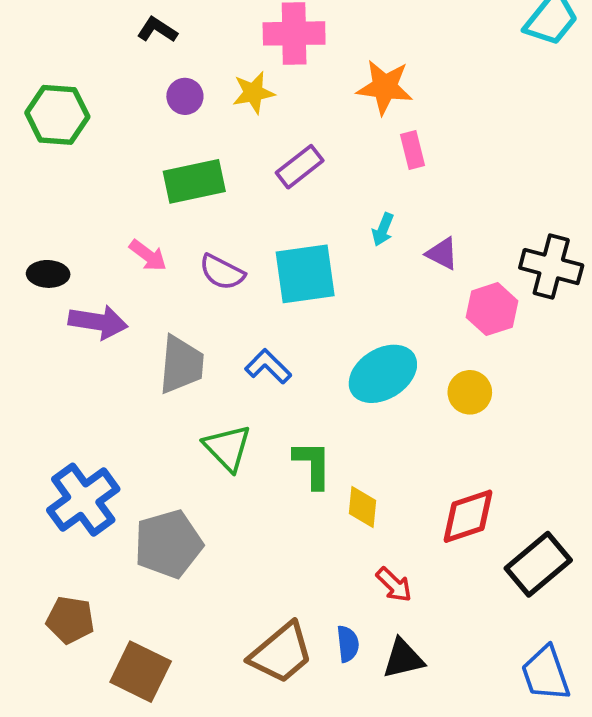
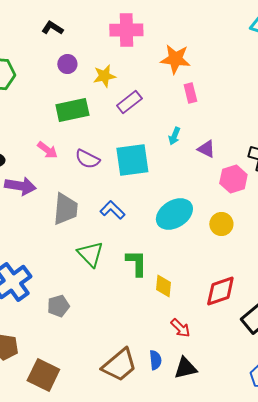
yellow star: (253, 93) -> (104, 76), moved
gray pentagon: (168, 544) -> (58, 306), size x0.6

